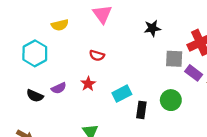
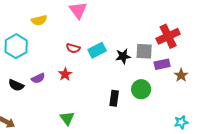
black star: (152, 28) -> (123, 56), moved
purple rectangle: (194, 73) -> (162, 64), turned -49
cyan rectangle: (122, 94) -> (97, 50), moved

